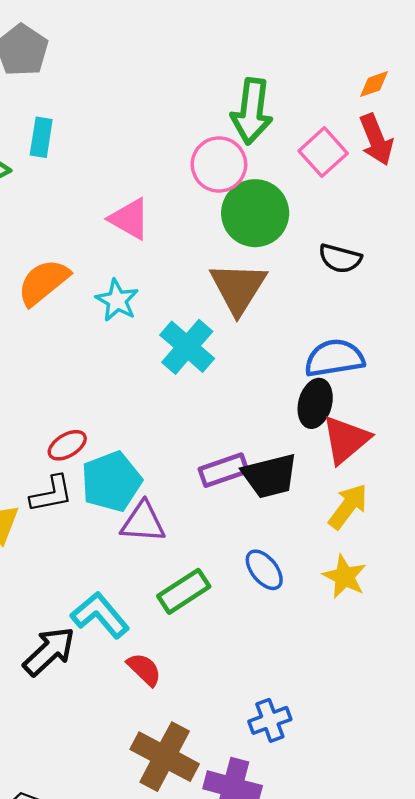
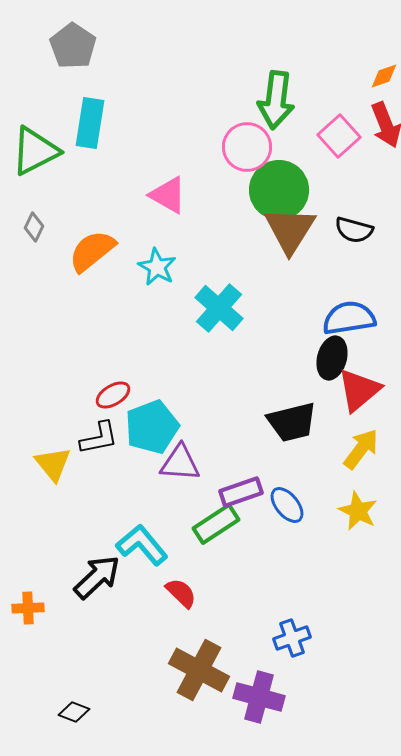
cyan rectangle: (41, 137) -> (90, 123), size x1.4
brown triangle: (238, 288) -> (290, 230), moved
purple rectangle: (223, 470) -> (241, 492), moved

